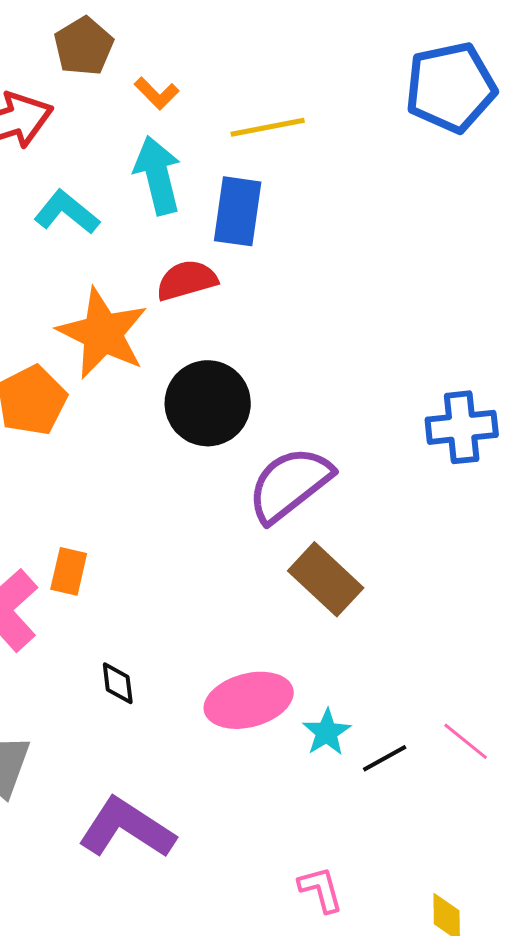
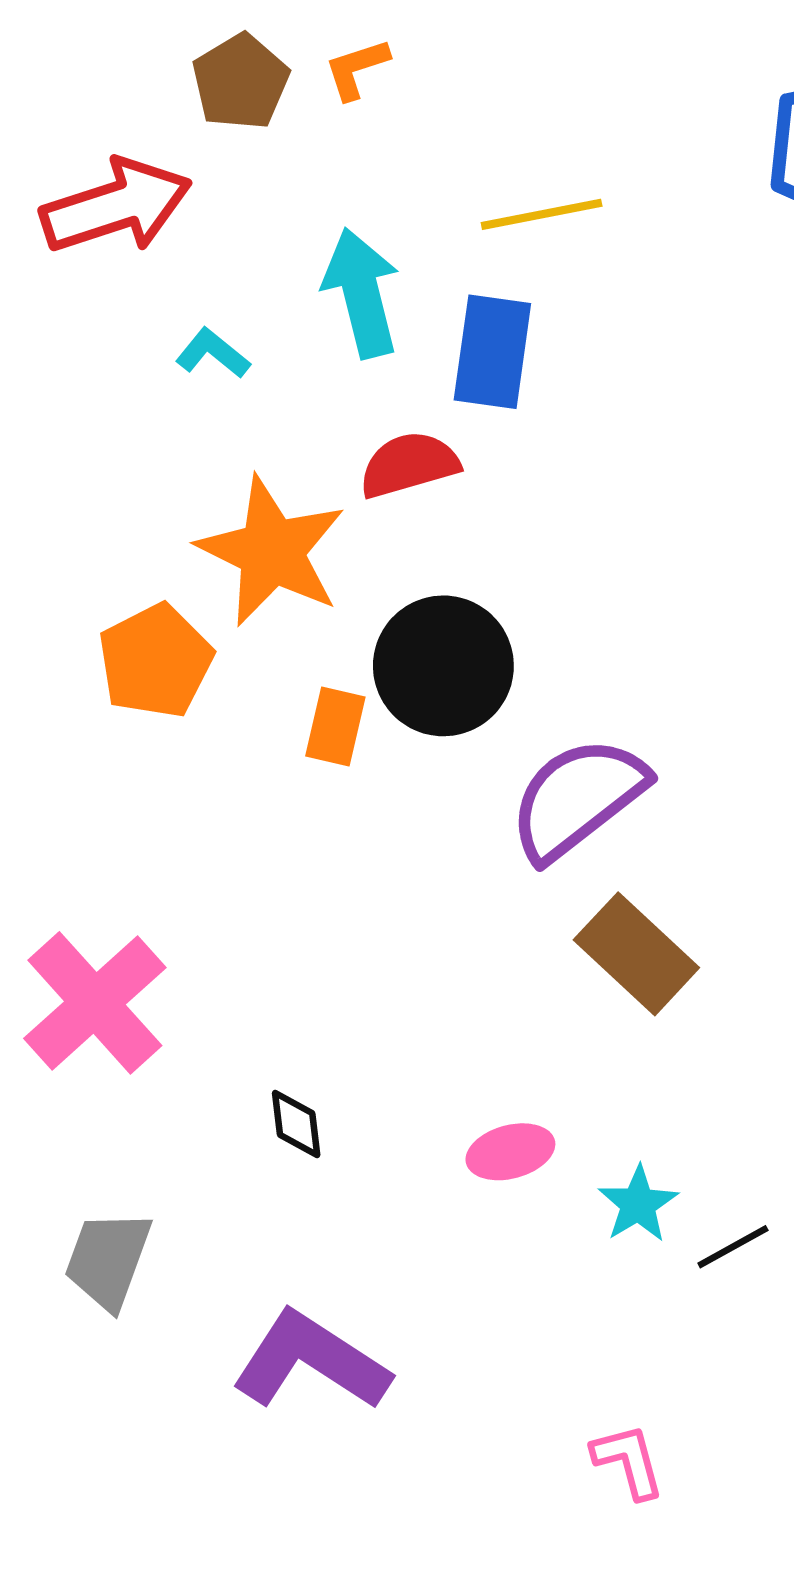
orange L-shape: (157, 93) -> (357, 69), moved, turned 117
cyan L-shape: (67, 212) -> (213, 353), size x0.7
orange rectangle: (69, 571) -> (335, 726), moved
pink ellipse: (249, 700) -> (510, 1152), size x0.6

